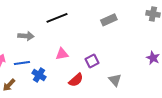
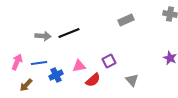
black line: (57, 18) -> (69, 33), moved
pink triangle: (62, 54) -> (79, 66), moved
blue cross: (39, 75) -> (56, 75), turned 32

